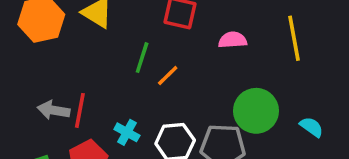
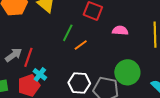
gray arrow: (54, 110) -> (14, 55), turned 126
cyan cross: (127, 132) -> (40, 74), moved

